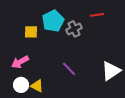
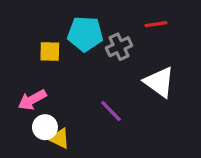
cyan pentagon: (53, 21) -> (85, 34), turned 30
white triangle: (111, 71) -> (159, 82), moved, turned -50
white circle: (21, 85) -> (45, 127), moved

